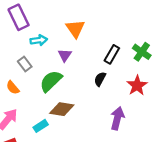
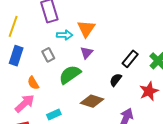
orange triangle: (75, 29) -> (86, 29), moved
orange semicircle: (13, 88) -> (33, 83), moved
brown diamond: (62, 109) -> (92, 101), moved

